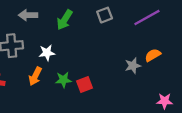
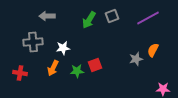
green arrow: (65, 20) -> (89, 20), moved
orange semicircle: (153, 55) -> (153, 50), turned -32
red square: (85, 85) -> (95, 65), moved

